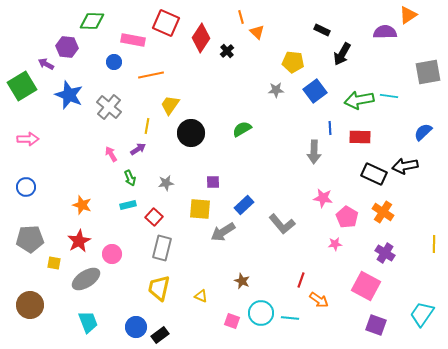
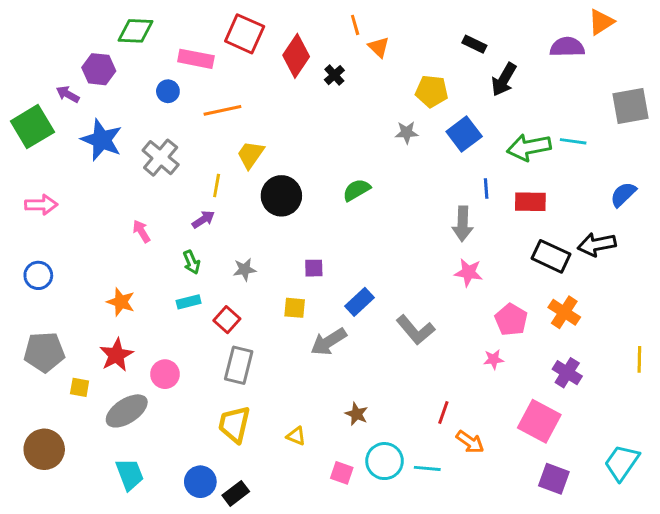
pink arrow: (111, 154) -> (141, 231), moved
pink star: (323, 198) -> (468, 272), moved
yellow square: (200, 209) -> (295, 308), size x0.7

